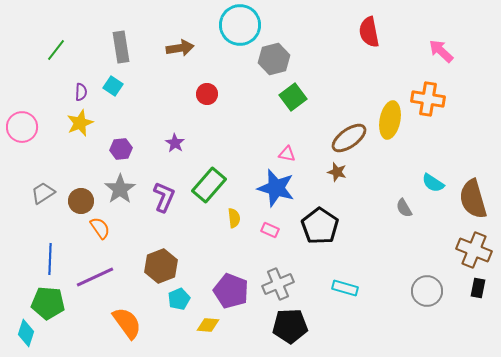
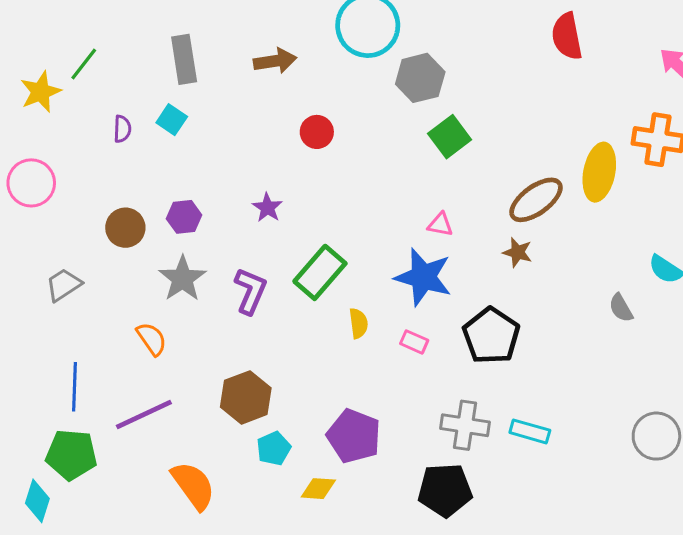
yellow star: (80, 123) -> (40, 92), moved
brown circle: (81, 201) -> (125, 228), moved
gray cross: (278, 284) -> (465, 425), moved, turned 32

